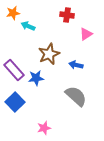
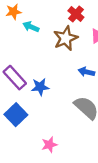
red cross: (67, 15) -> (76, 14), turned 32
brown star: (49, 54) -> (66, 38), moved

